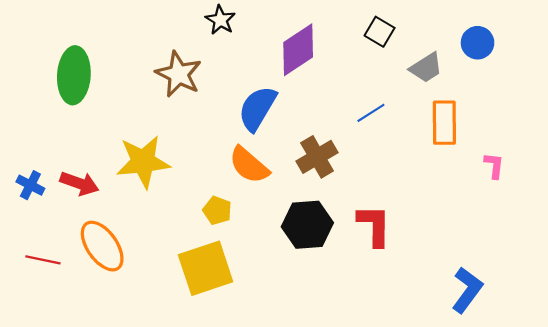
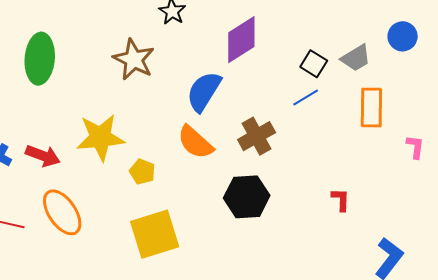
black square: (380, 32) -> (314, 64), moved
yellow pentagon: (217, 210) -> (142, 172), moved
red L-shape: (374, 225) -> (341, 200), moved, size x0.6

